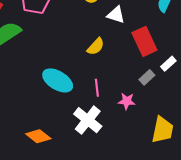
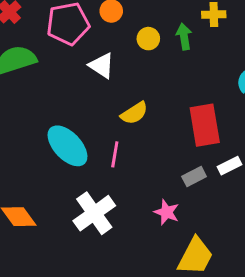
white triangle: (116, 15) -> (102, 65), moved
pink line: (97, 88) -> (115, 154), moved
pink star: (127, 101) -> (167, 212), moved

